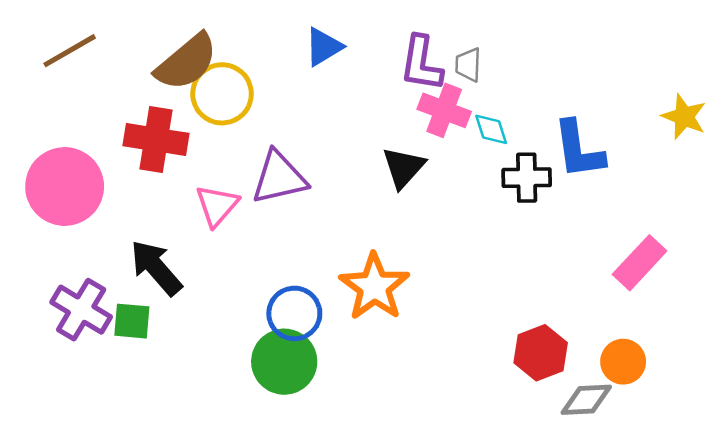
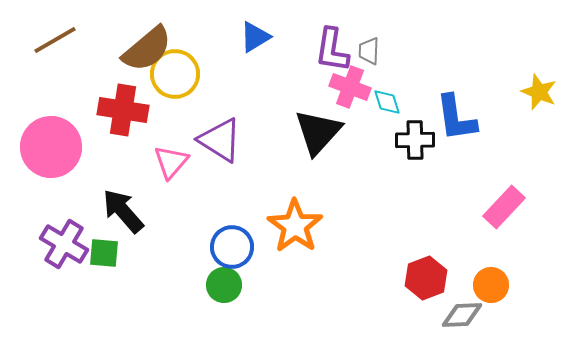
black triangle: (404, 167) -> (318, 132), size x1.4
purple triangle: (279, 178) -> (220, 140), turned 45
green circle: (284, 362) -> (224, 285), size x0.7

